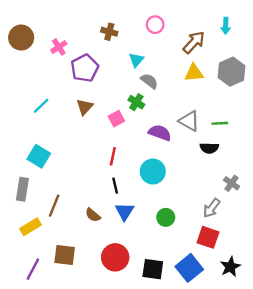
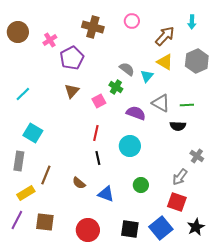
brown cross: (109, 32) -> (93, 27), size x1.5
cyan triangle: (136, 60) -> (147, 76), moved
yellow triangle: (194, 73) -> (165, 62), turned 36
cyan line: (41, 106) -> (23, 94), moved
blue triangle: (125, 211) -> (106, 194), moved, turned -42
brown square: (65, 255) -> (45, 222), moved
red circle: (115, 257) -> (88, 230), moved
purple line: (33, 269) -> (17, 220), moved

